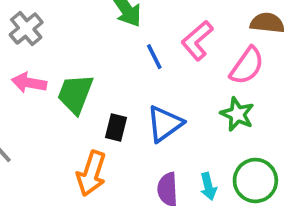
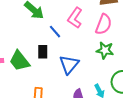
green trapezoid: (75, 94) -> (19, 61), turned -45
black rectangle: (116, 127) -> (43, 52), moved

